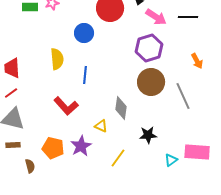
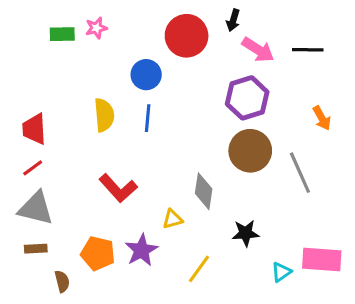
blue line: (85, 75) -> (148, 118), moved
yellow triangle: (101, 126) -> (173, 219), turned -40

